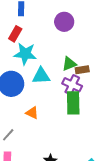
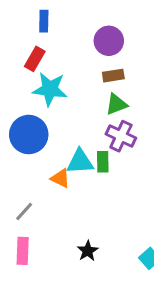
brown rectangle: (82, 70) -> (113, 76), moved
cyan triangle: (41, 76) -> (80, 162), moved
green rectangle: (73, 103) -> (103, 162), moved, size x0.6

